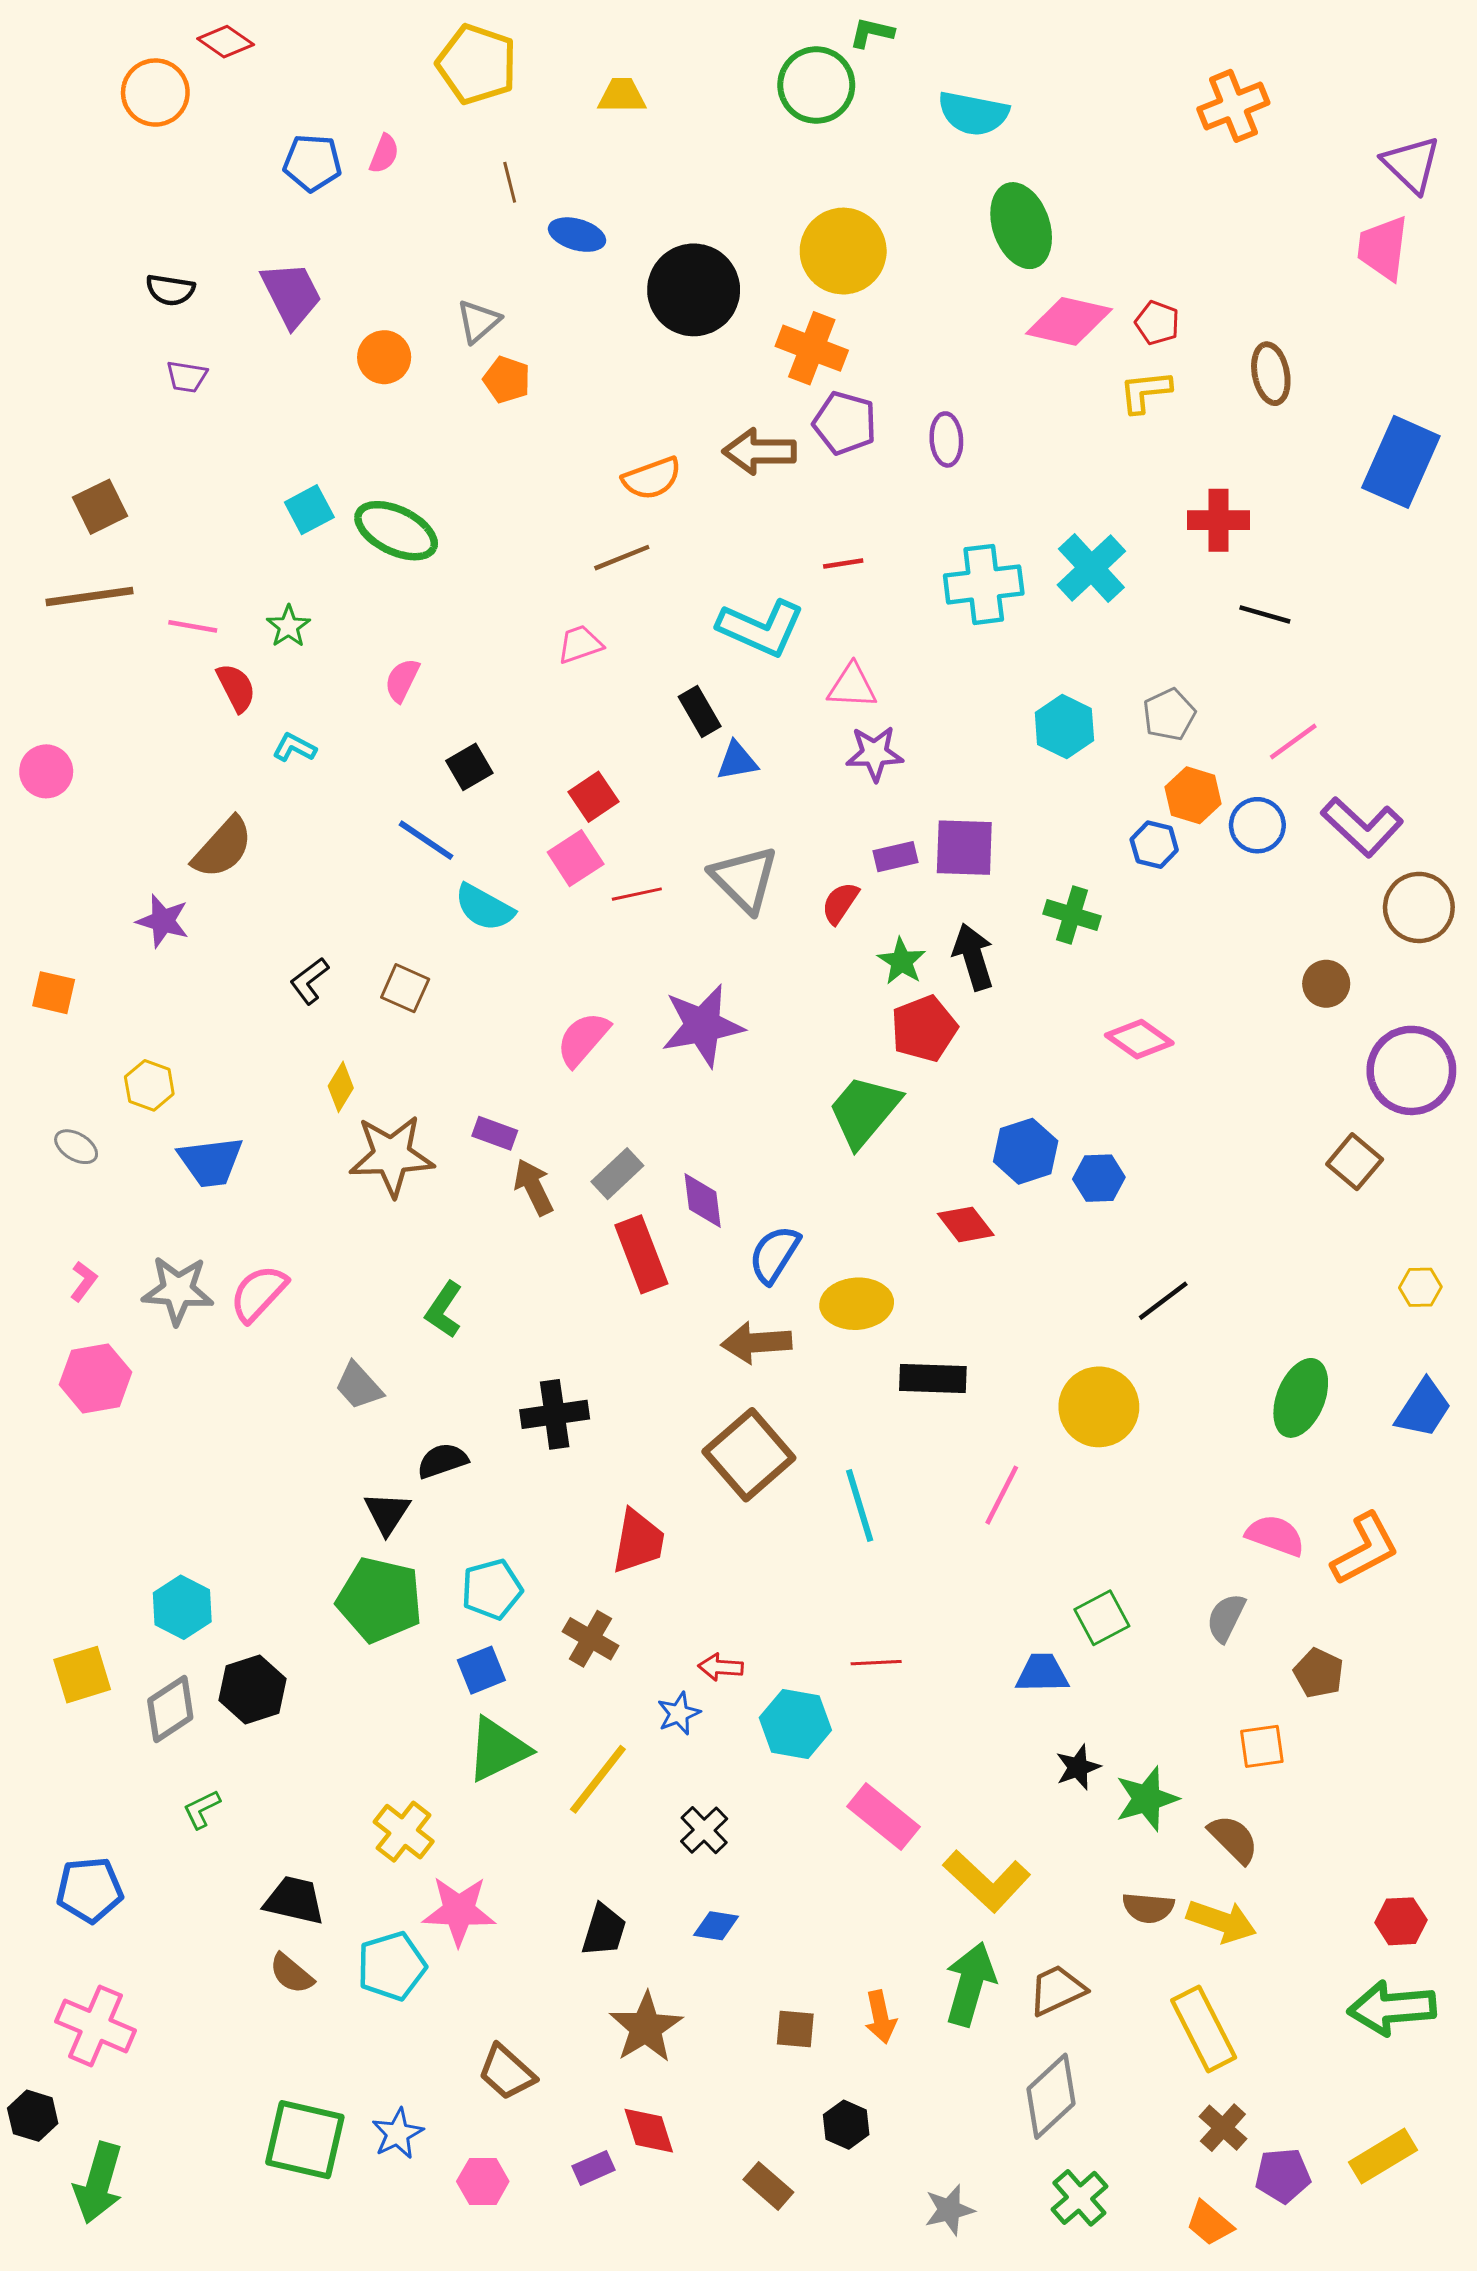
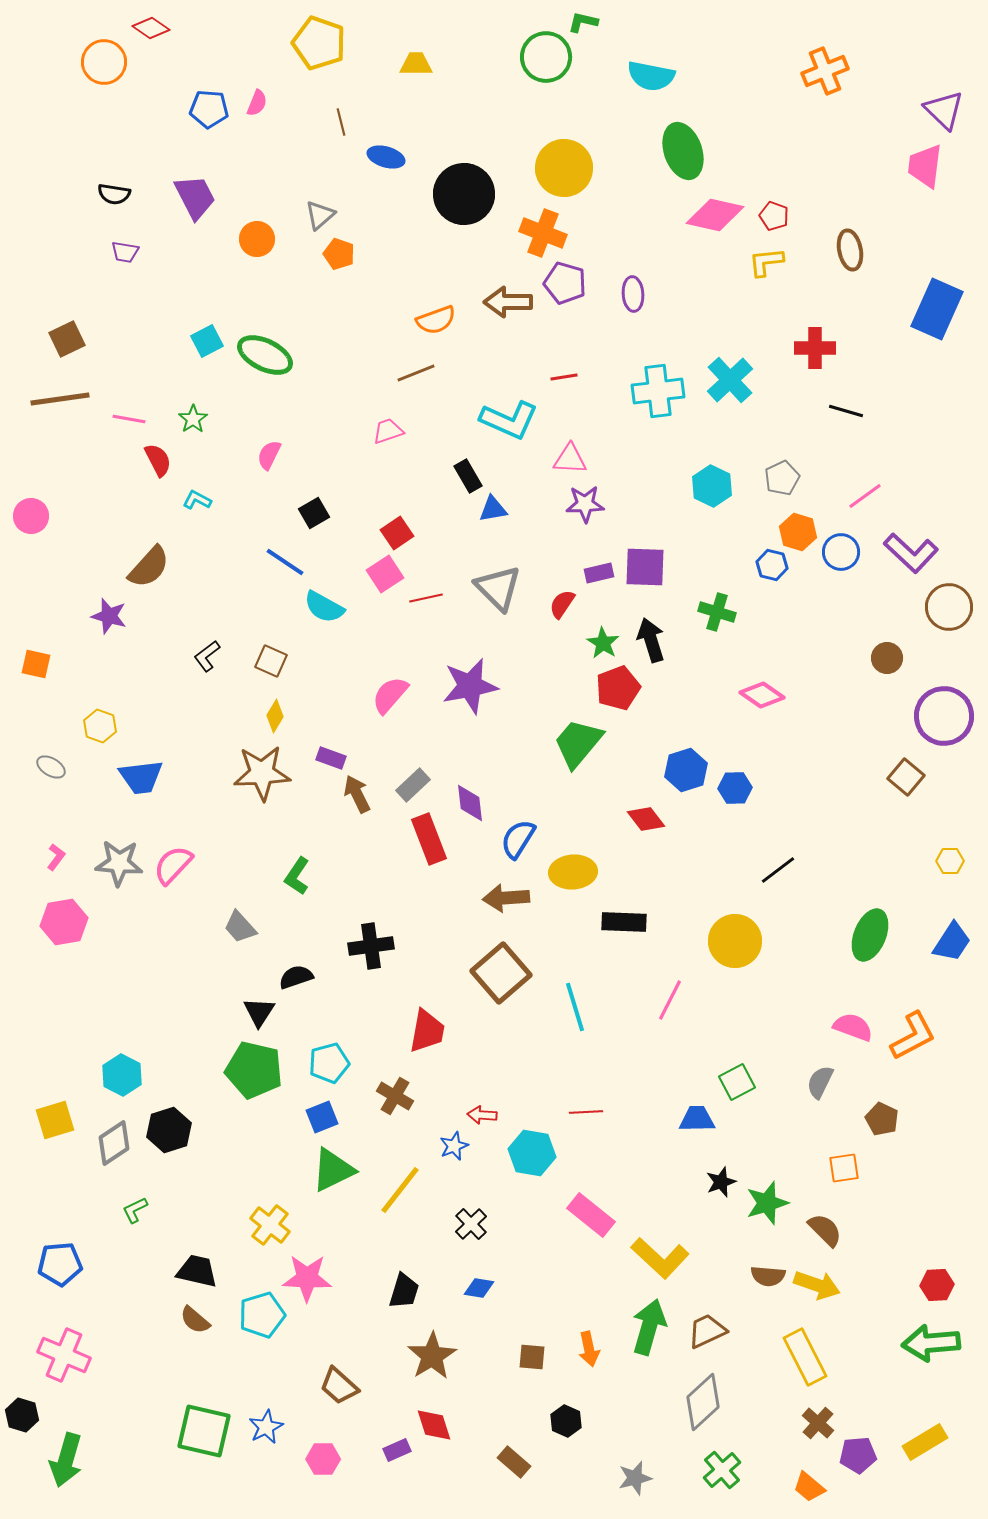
yellow diamond: (341, 1087) -> (275, 716), moved

